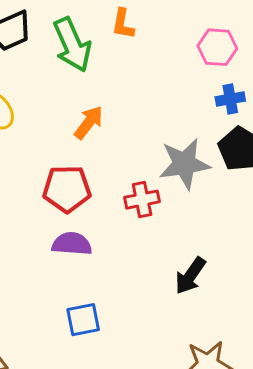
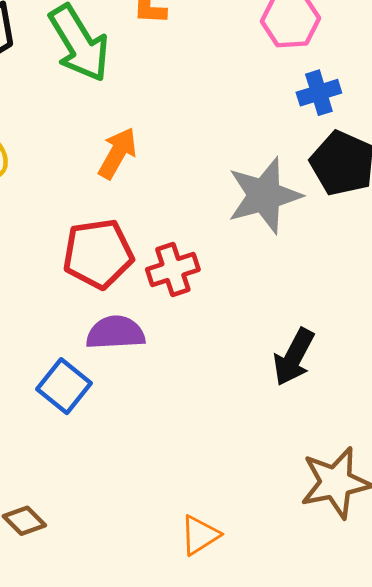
red cross: (142, 200) -> (173, 269), moved
blue square: (83, 320) -> (64, 386), moved, turned -33

